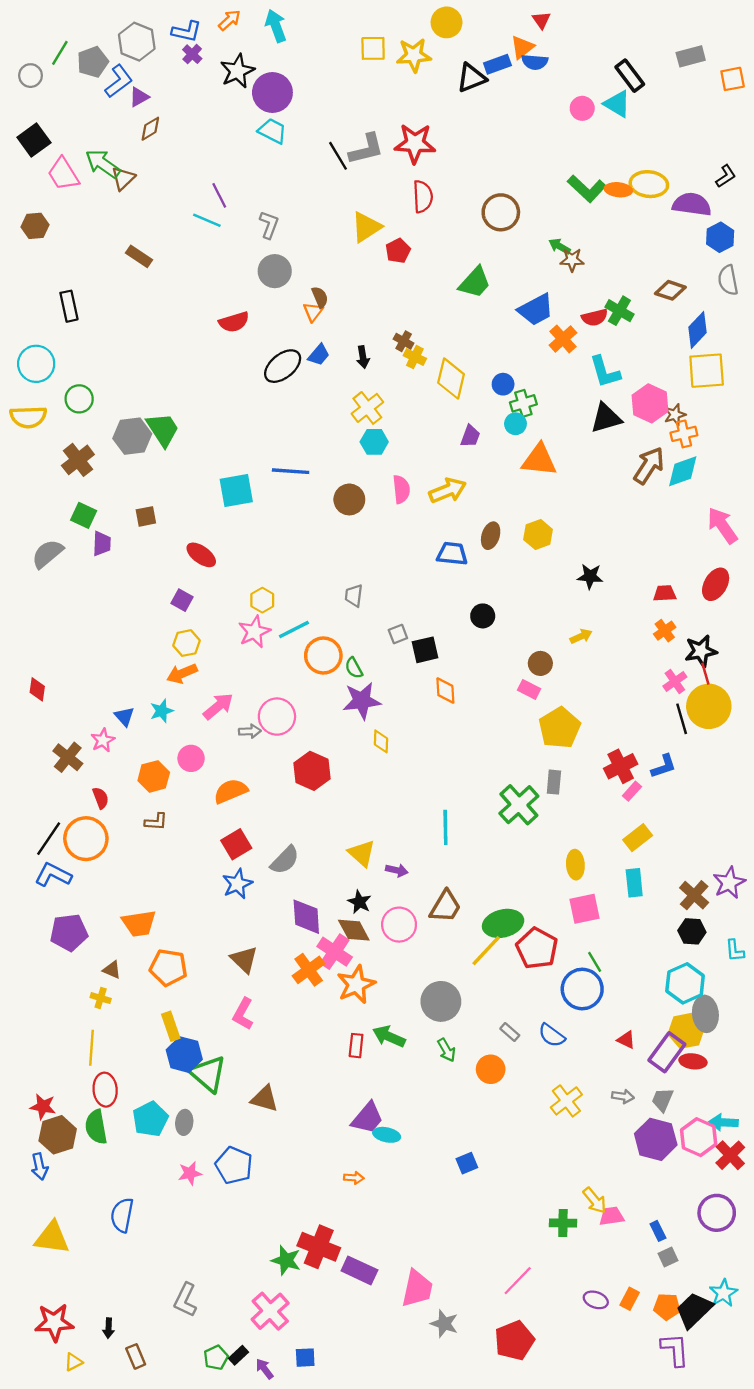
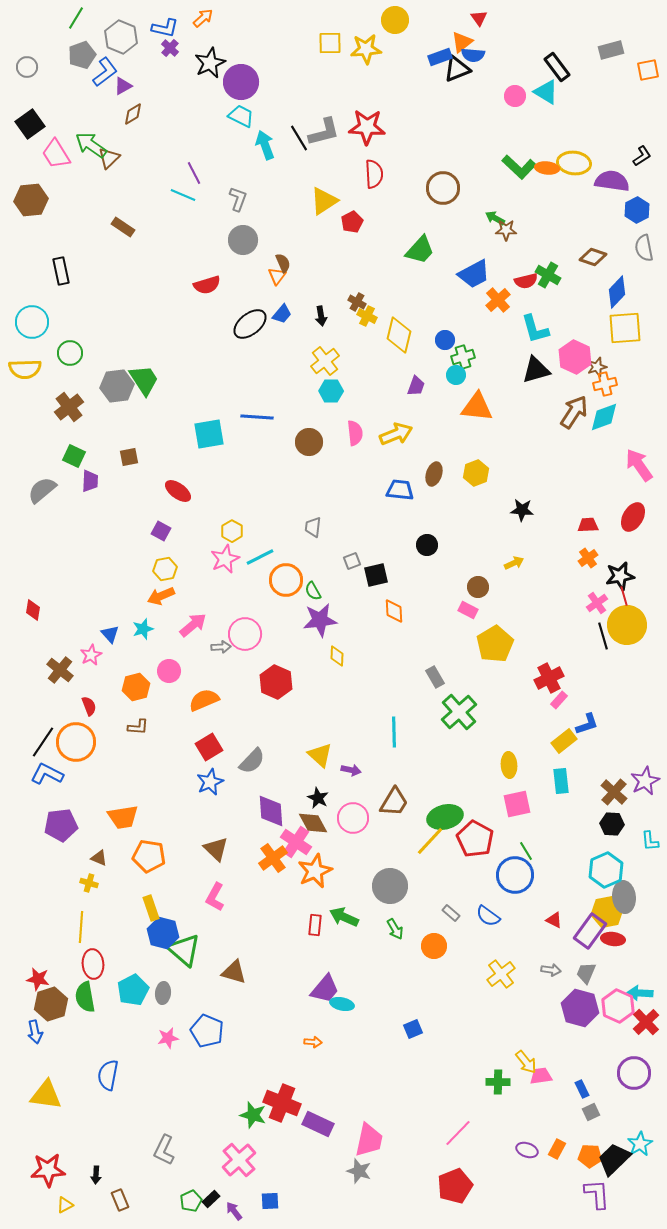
cyan arrow: (276, 26) -> (265, 145), moved
green line: (60, 53) -> (76, 18), moved
black triangle: (471, 78) -> (457, 69), moved
brown hexagon: (35, 226) -> (31, 200), size x1.4
blue L-shape: (664, 766) -> (587, 724), moved
gray rectangle: (554, 782) -> (435, 677), moved, turned -35
gray star: (444, 1324) -> (359, 1171), moved

